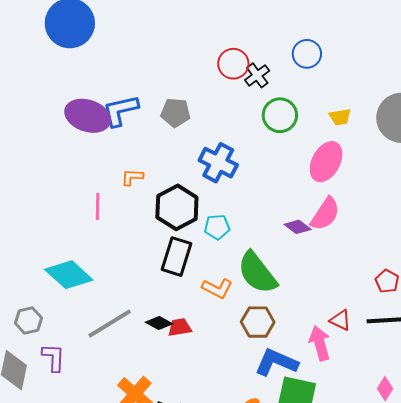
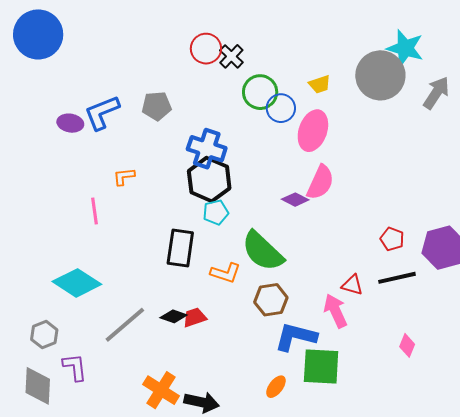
blue circle: (307, 54) -> (281, 108), moved
purple ellipse: (88, 116) -> (70, 123), size x0.6
black hexagon: (177, 207) -> (209, 180), moved

